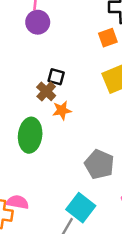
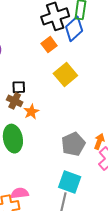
gray pentagon: (99, 164) -> (73, 144), turned -30

